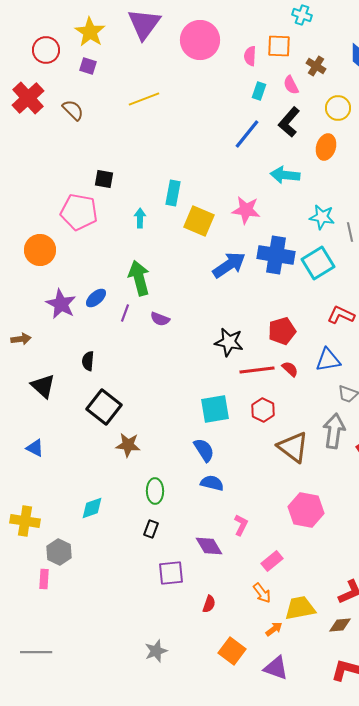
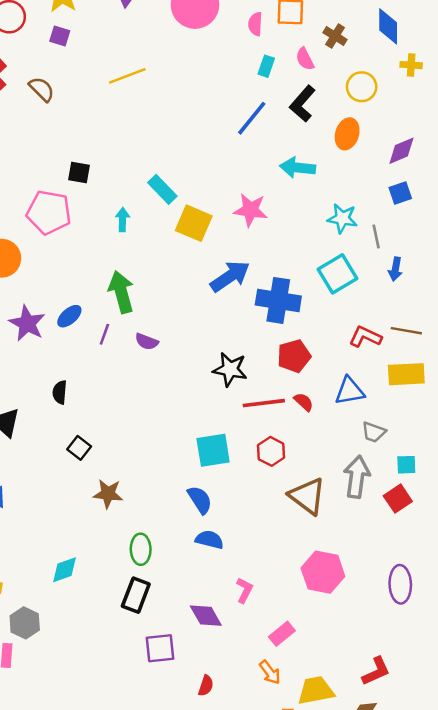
cyan rectangle: (173, 193) -> (162, 189), turned -55
blue cross: (276, 255) -> (278, 300), moved
black square: (104, 407) -> (79, 448), size x0.6
black rectangle: (151, 529) -> (136, 595), size x1.6

